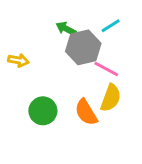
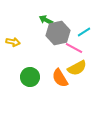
cyan line: (111, 26) -> (84, 32), moved
yellow semicircle: (111, 98) -> (77, 68), turned 42

